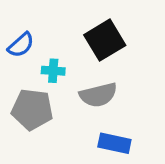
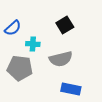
black square: (105, 40) -> (65, 25), size x0.7

